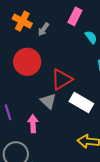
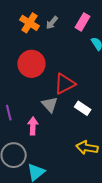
gray arrow: (44, 29) -> (52, 23), moved
white rectangle: (81, 102) -> (83, 108), size x0.7

